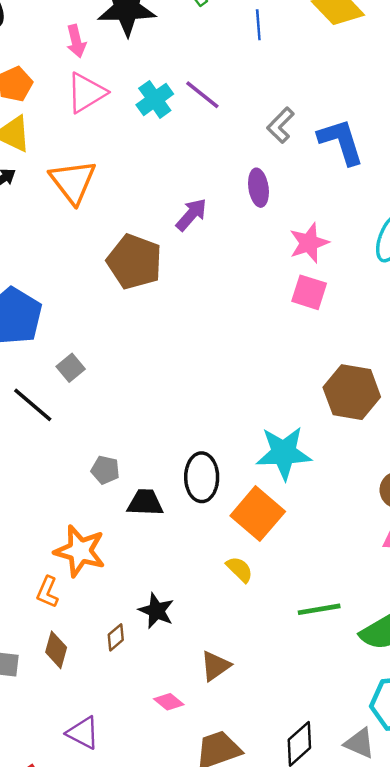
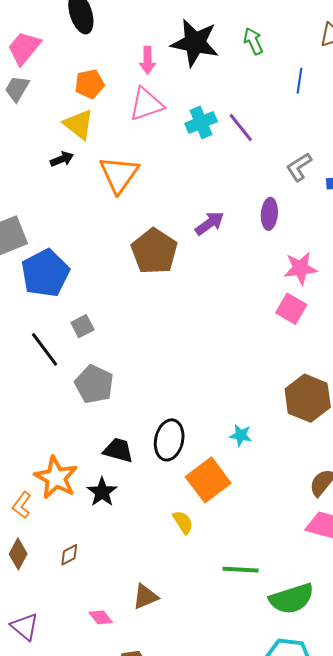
cyan star: (284, 453) -> (241, 435), size x0.5
gray pentagon: (105, 470) -> (94, 384), moved, size x1.6
black star: (156, 611) -> (102, 492), moved

